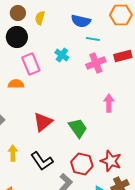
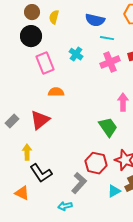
orange semicircle: (16, 84) -> (56, 92), moved
red triangle: (43, 122) -> (40, 120), moved
green trapezoid: (78, 128) -> (108, 127), moved
black L-shape: (42, 161) -> (41, 173), moved

